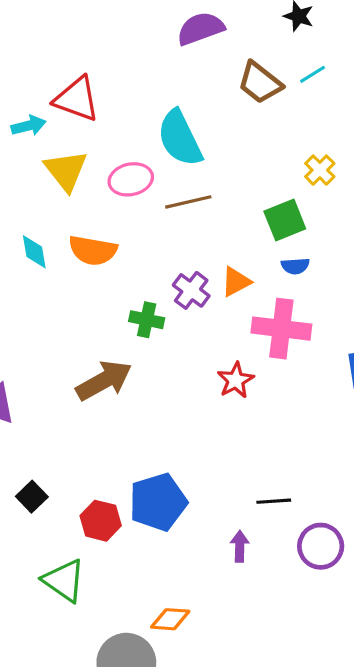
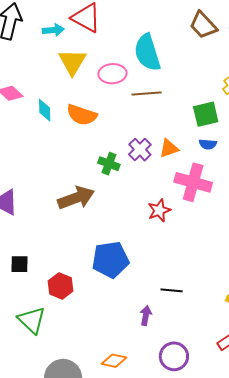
black square: (32, 497) -> (19, 264), turned 36
blue pentagon: (158, 502) -> (110, 260), moved
purple circle: (321, 546) -> (174, 356), moved
orange diamond: (170, 619) -> (114, 361), moved

